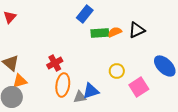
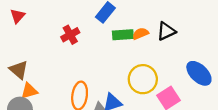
red cross: (55, 63) -> (70, 35), moved
yellow circle: (117, 71) -> (143, 79), size x1.6

